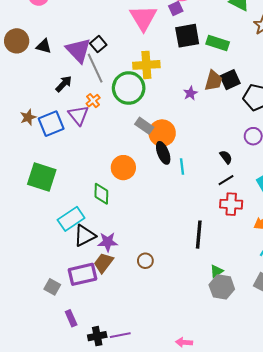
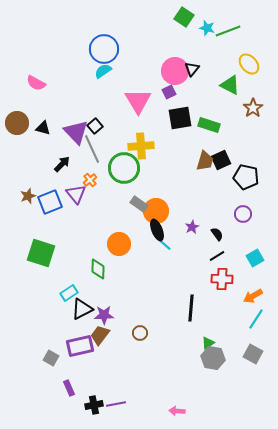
purple star: (190, 93) -> (192, 227), moved
cyan line: (182, 167) -> (164, 244), moved, turned -42
cyan rectangle: (71, 219) -> (69, 293), size x0.7

